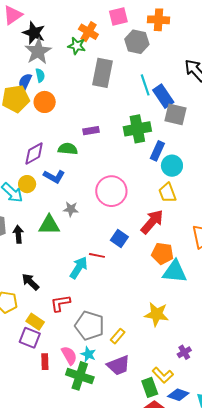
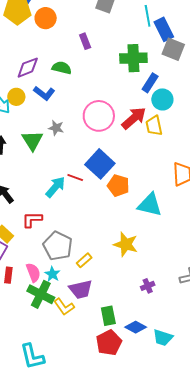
purple rectangle: (91, 131) -> (85, 41), moved, turned 70
red arrow: (152, 222) -> (134, 118), moved
green triangle: (49, 225) -> (32, 140), turned 50
blue square: (119, 238) -> (100, 164), size x1.6
orange pentagon: (162, 253) -> (118, 186), moved
yellow L-shape: (163, 375) -> (64, 307), moved

